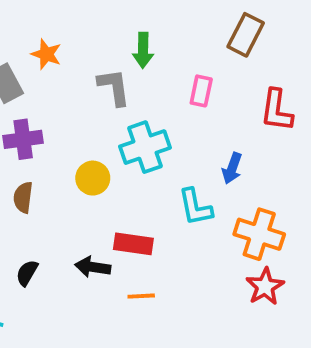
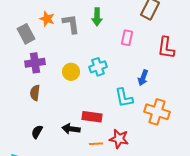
gray L-shape: (114, 87) -> (71, 24), moved
cyan cross: (145, 147) -> (98, 67), size x0.7
yellow circle: (93, 178) -> (71, 72), moved
red star: (265, 286) -> (119, 139), moved, turned -30

